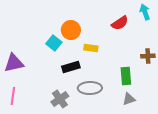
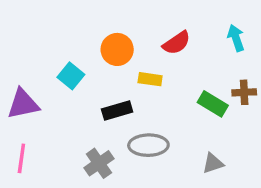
cyan arrow: (145, 12) -> (236, 38), moved
red semicircle: (120, 23) -> (177, 43), moved
cyan square: (54, 43) -> (71, 76), moved
green rectangle: (126, 76) -> (213, 104), moved, turned -54

